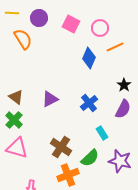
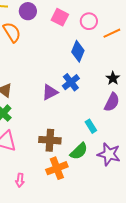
orange line: (115, 47) -> (112, 33), moved
purple triangle: (50, 99) -> (50, 92), moved
blue cross: (89, 103) -> (71, 82), moved
brown cross: (61, 147) -> (50, 140), turned -30

